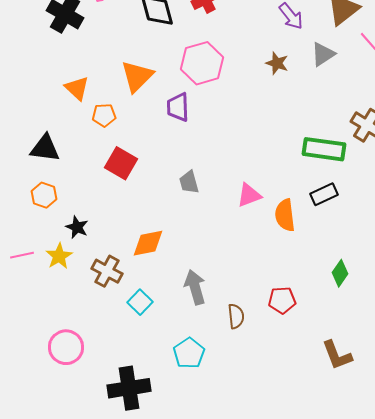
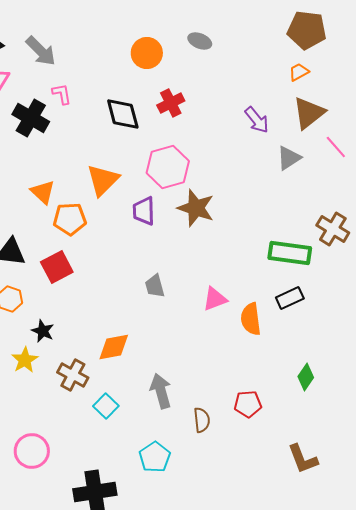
brown star: (277, 63) -> (196, 208), moved, size x1.6
orange pentagon: (104, 115) -> (70, 219), size x1.4
red square: (121, 163) -> (57, 267), moved, turned 32

